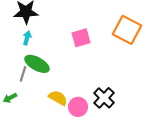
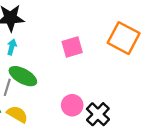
yellow semicircle: (58, 98) -> (17, 114), moved
pink circle: (78, 107) -> (72, 105), moved

